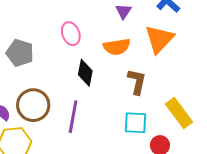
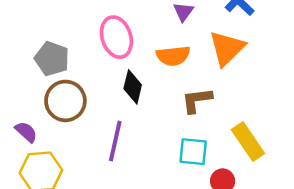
pink ellipse: (71, 34) -> (116, 37), size x1.4
brown L-shape: (137, 82) -> (197, 100), turned -112
brown circle: (33, 105) -> (65, 101), moved

